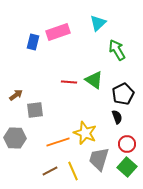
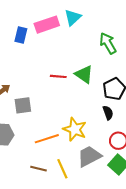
cyan triangle: (98, 23) -> (73, 17), moved
gray trapezoid: (99, 159) -> (89, 156), turned 45
brown line: (50, 171) -> (38, 169), turned 42

